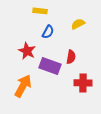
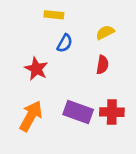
red semicircle: (71, 57) -> (102, 65), moved
purple rectangle: (50, 66) -> (78, 112), moved

